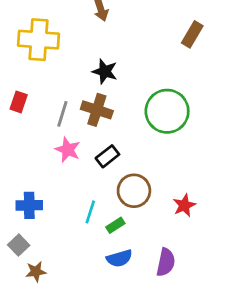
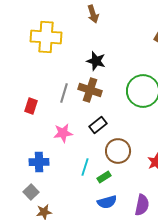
red rectangle: (19, 102) -> (31, 106), moved
pink star: (68, 150) -> (63, 133), moved, turned -30

